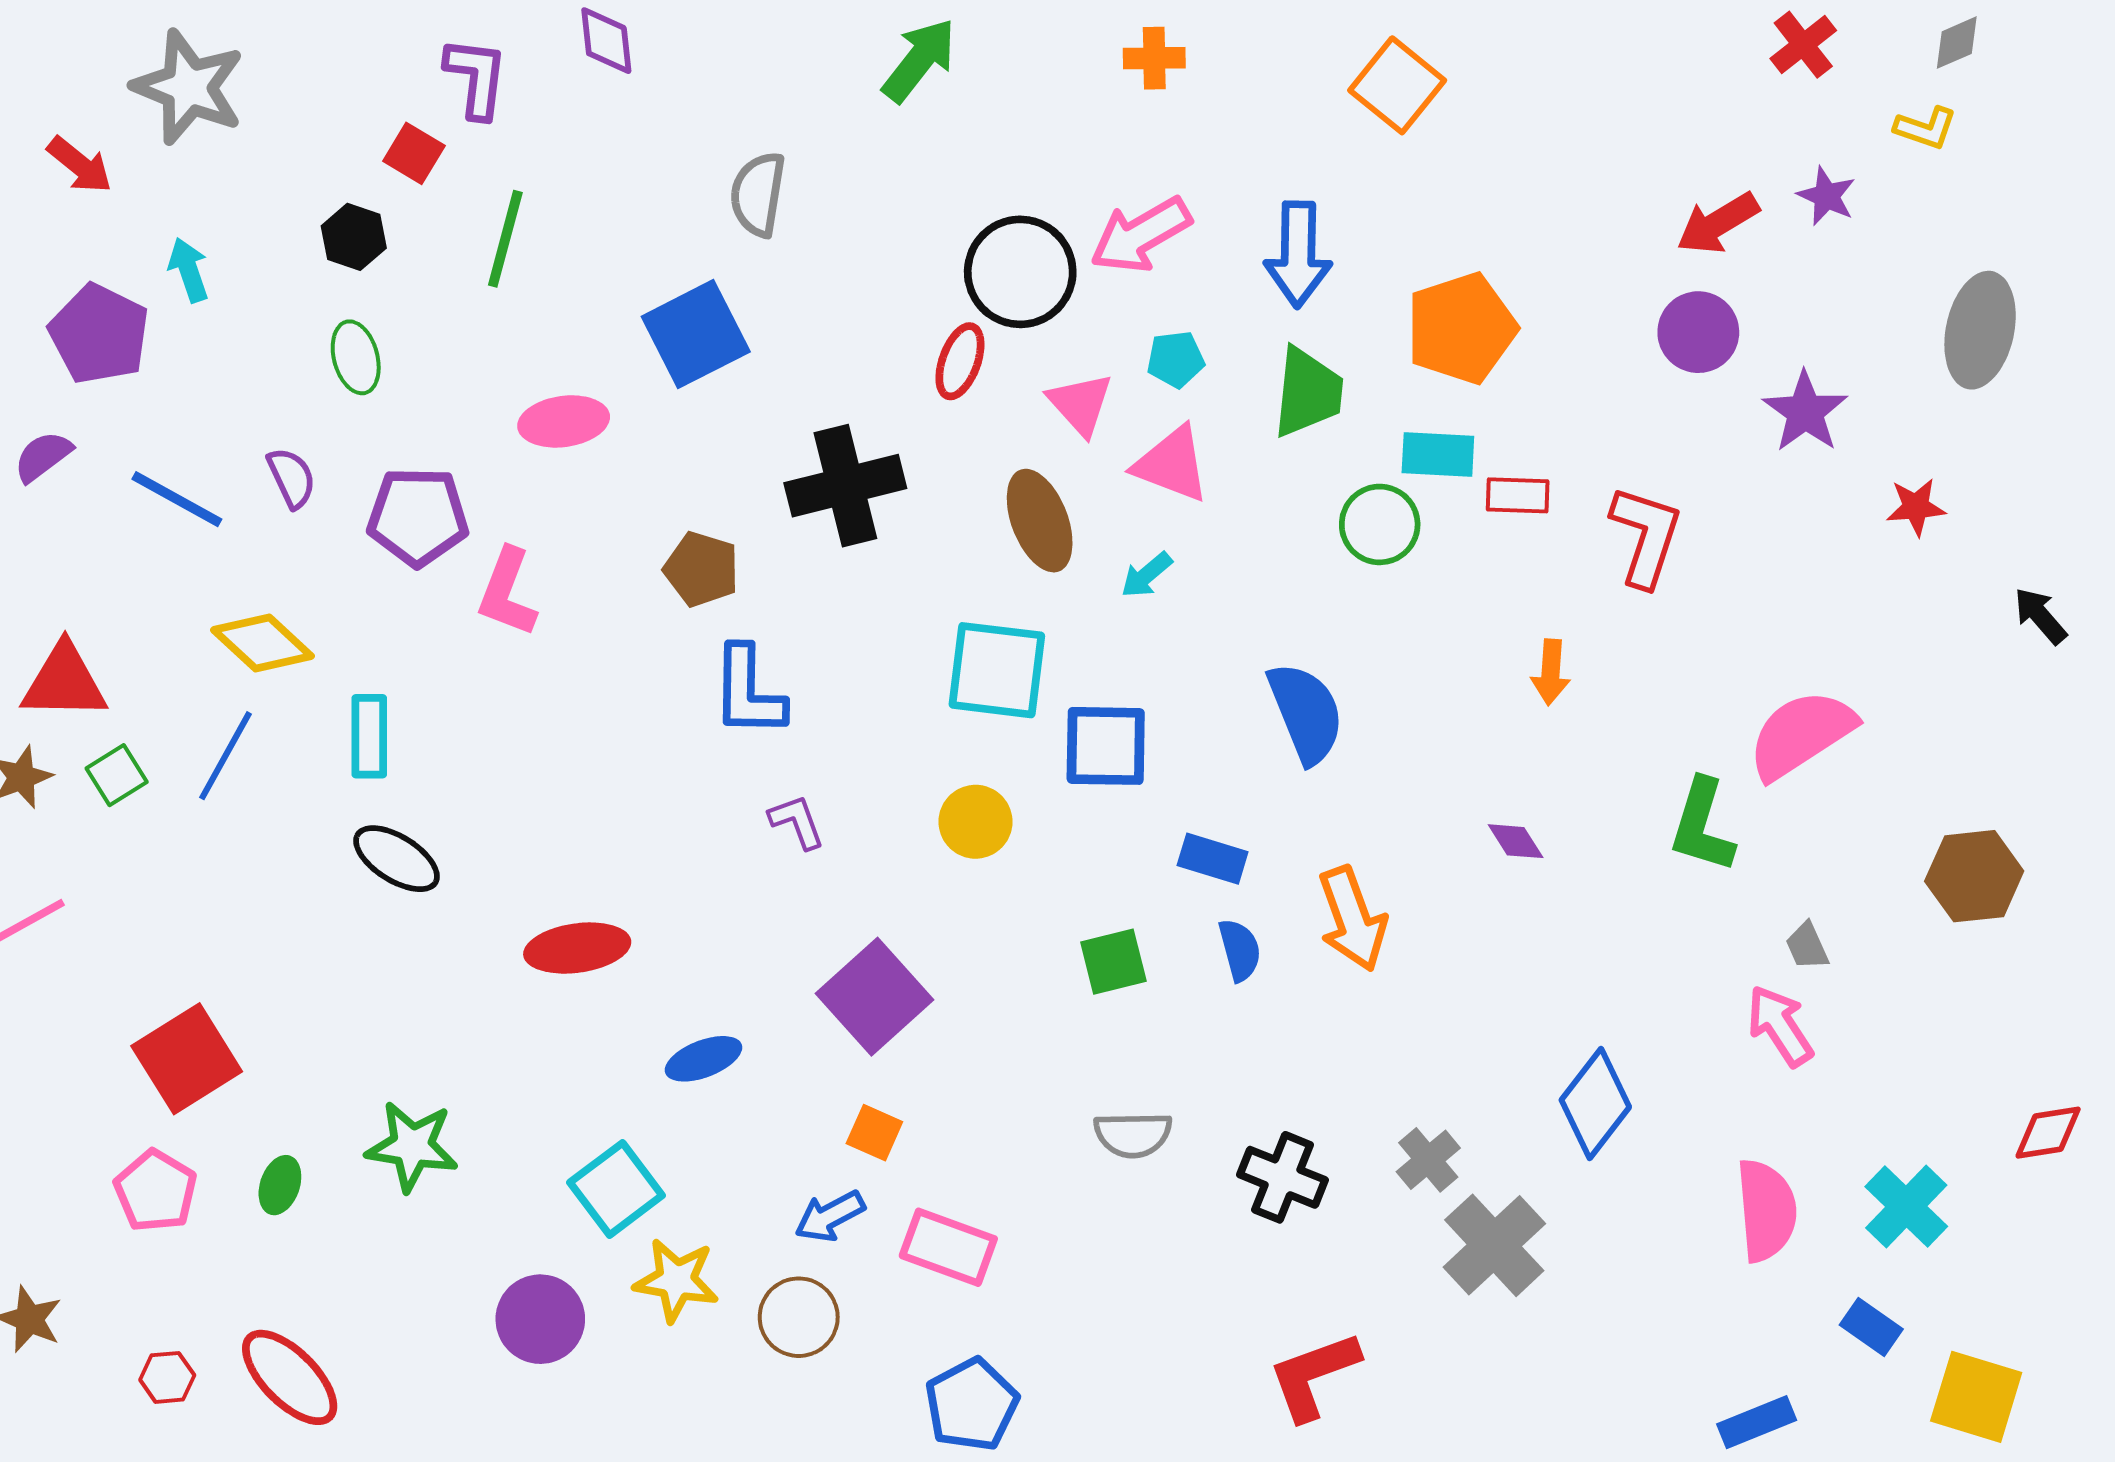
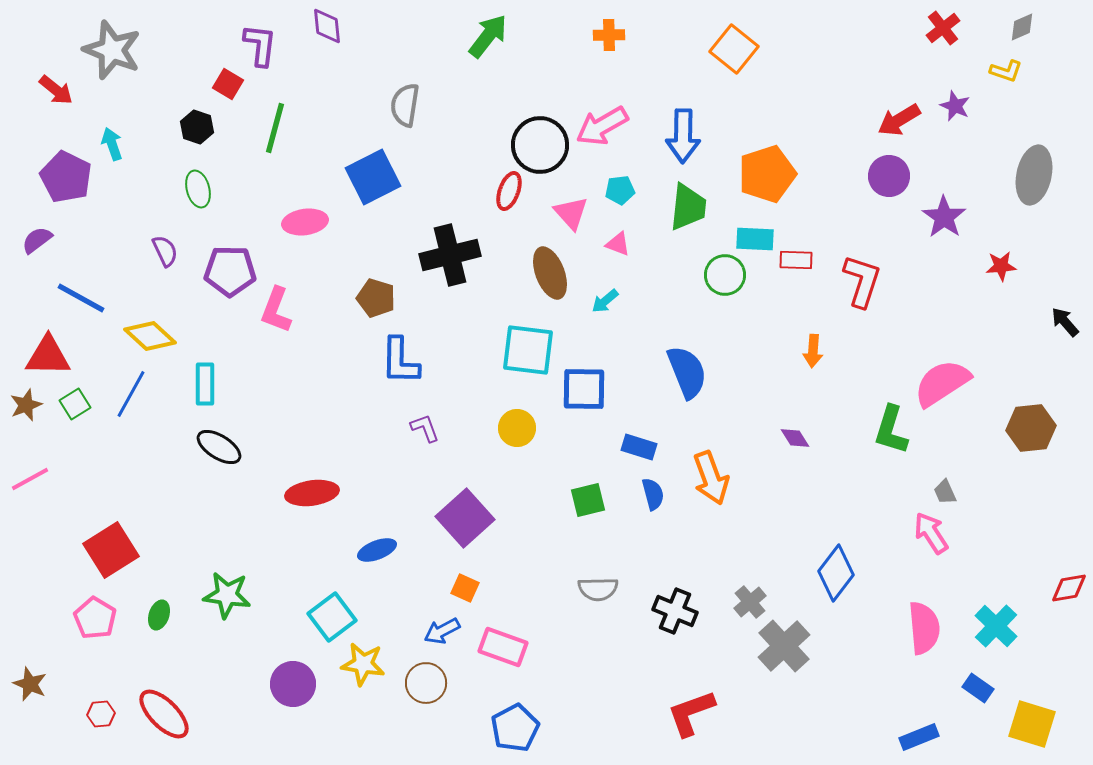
pink triangle: (1172, 464) -> (618, 244), size x0.6
blue line: (177, 499) -> (81, 298), moved
brown hexagon: (1974, 876) -> (1031, 428), moved

